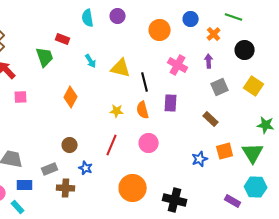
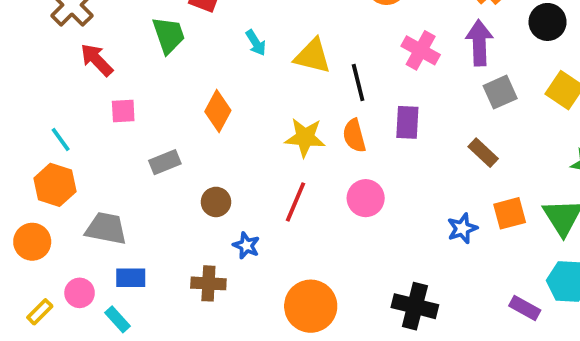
purple arrow: (209, 61) -> (479, 43), size x1.6
yellow star: (117, 111) -> (305, 138), size x1.5
gray rectangle: (50, 169) -> (165, 162), moved
orange circle: (133, 188) -> (311, 306), moved

